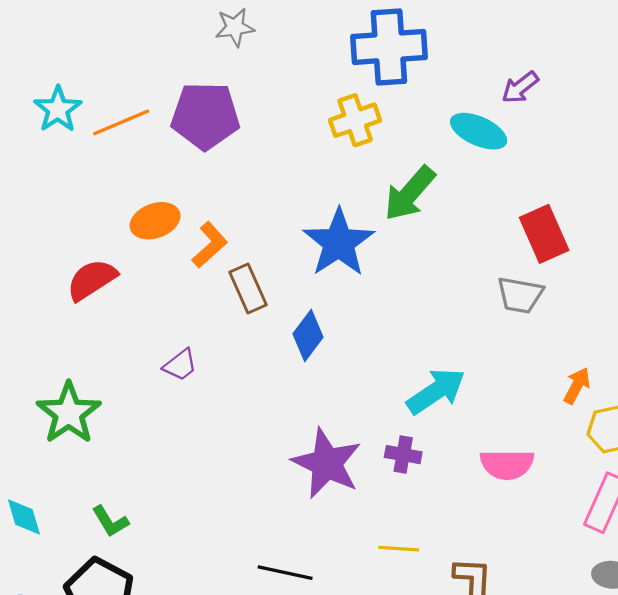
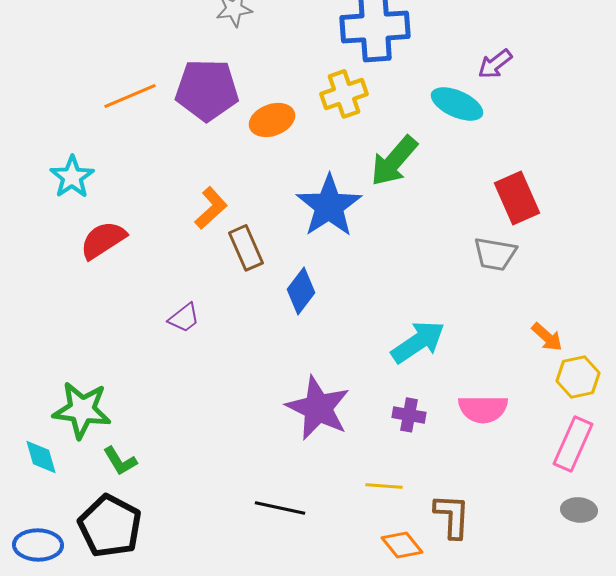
cyan star: (58, 109) -> (72, 177), moved
orange ellipse: (155, 221) -> (272, 120), moved
orange arrow: (577, 386) -> (547, 337), turned 104
green star: (69, 413) -> (82, 410), moved, turned -30
purple cross: (403, 455) -> (409, 415), moved

